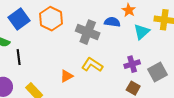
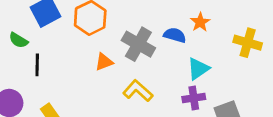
cyan triangle: (142, 32) -> (198, 69), moved
orange triangle: (67, 76) -> (104, 62), moved

